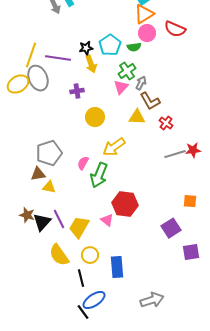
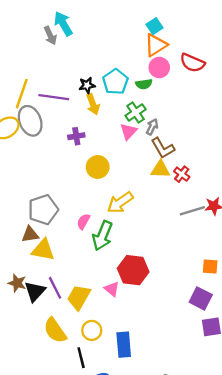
yellow triangle: (137, 117) -> (160, 169), moved
yellow triangle: (49, 187) -> (43, 250), size x1.5
purple square: (171, 228) -> (201, 298), moved, turned -30

